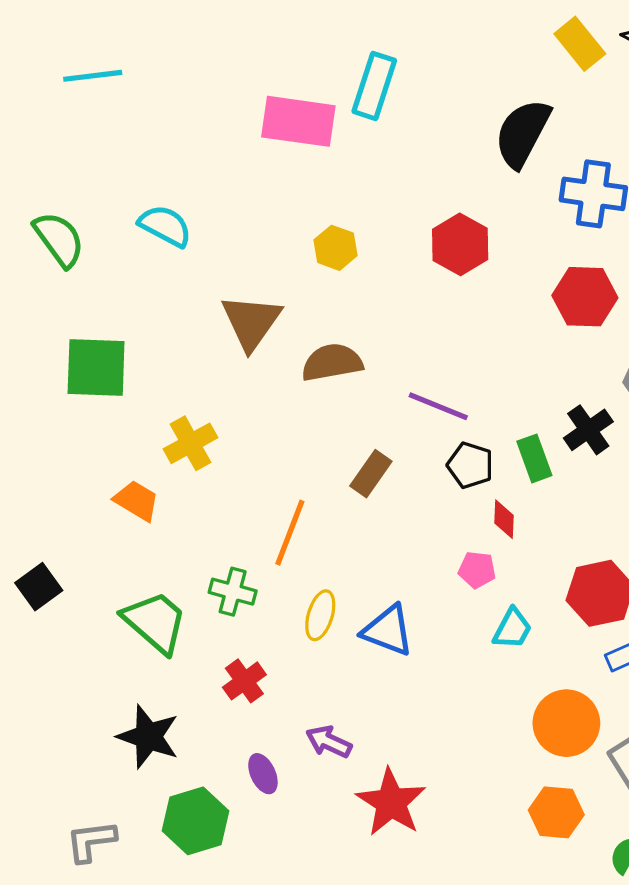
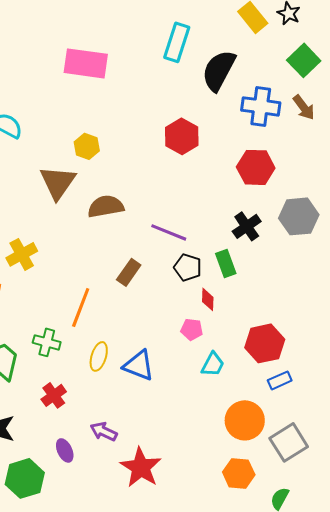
cyan rectangle: (374, 86) -> (177, 42), moved
yellow hexagon: (335, 248) -> (87, 146), moved
black cross: (588, 430) -> (247, 226), moved

